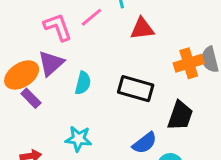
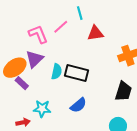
black rectangle: (136, 89) -> (77, 73), moved
cyan star: (78, 139) -> (42, 109), moved
blue semicircle: (145, 143) -> (78, 105), moved

